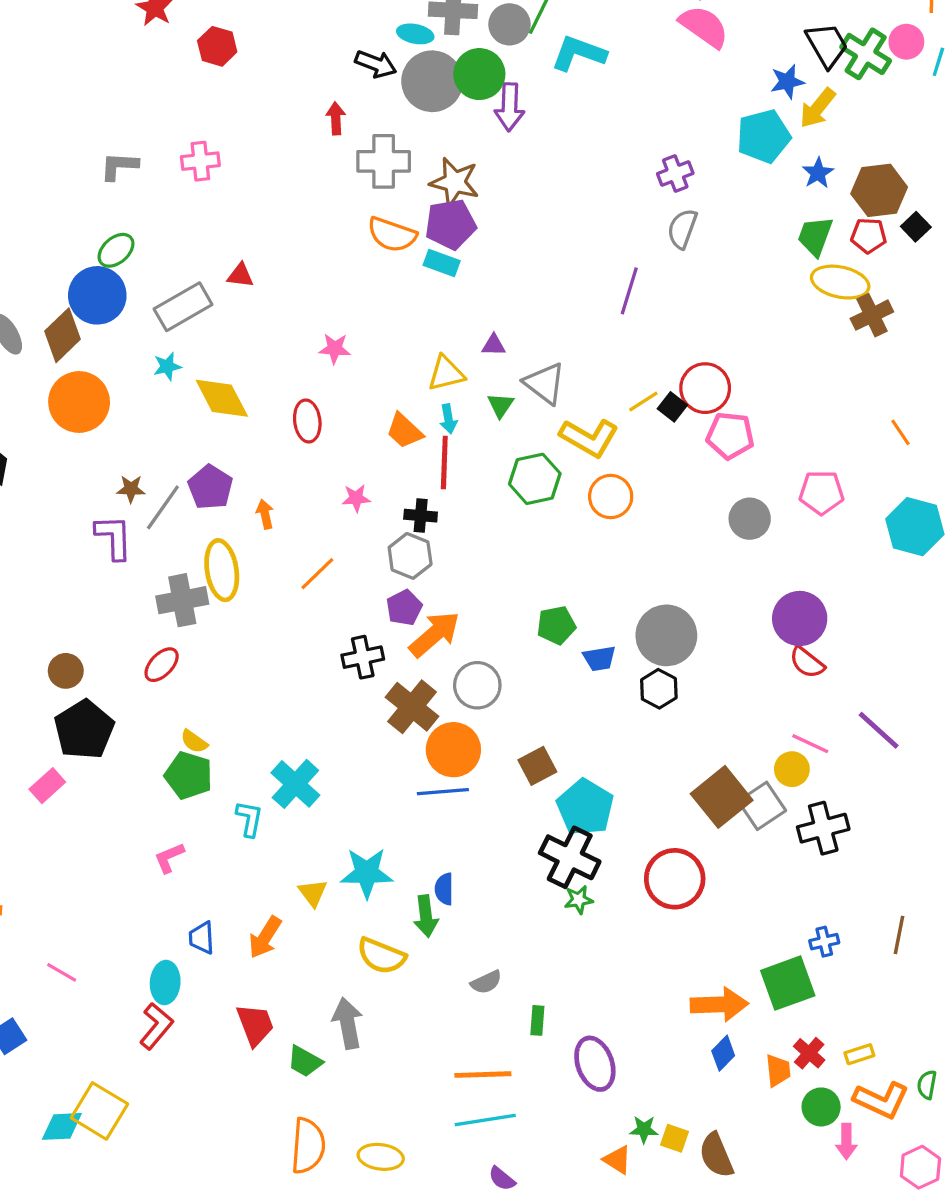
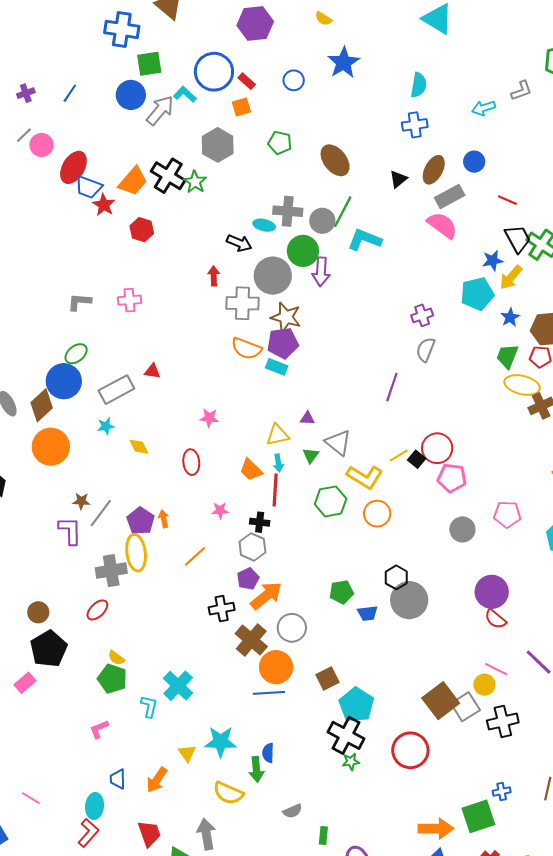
gray circle: (432, 81) -> (273, 276), moved
yellow diamond: (222, 398) -> (139, 447), size x0.6
purple pentagon: (210, 487) -> (141, 521), moved
black hexagon: (659, 689) -> (396, 577), moved

